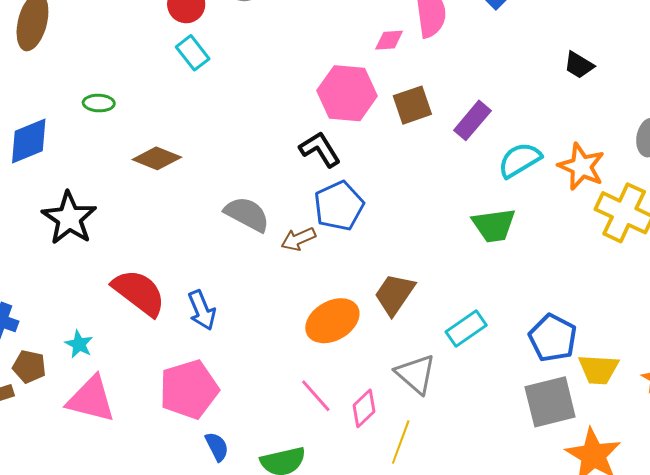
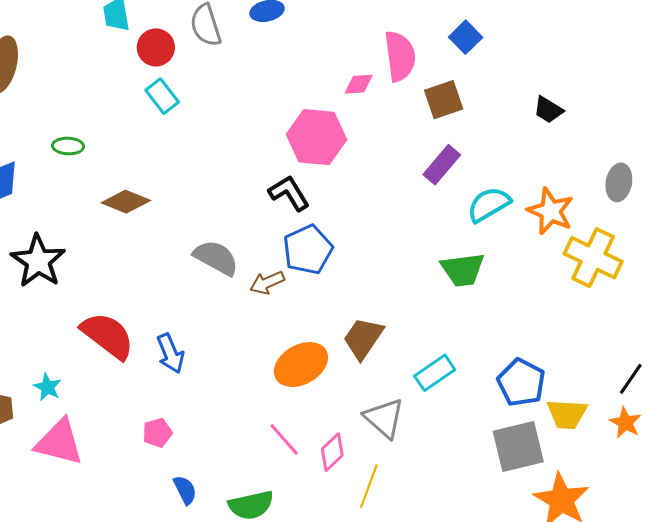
brown square: (412, 105) -> (444, 100), moved
pink pentagon: (189, 389) -> (157, 433), size x0.5

